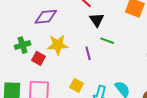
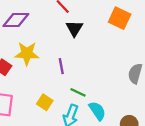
green line: (107, 41) -> (78, 92), moved

